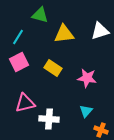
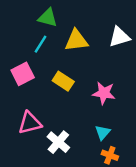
cyan line: (18, 37) -> (40, 44), moved
white cross: (49, 119) -> (58, 142), turned 36
orange cross: (101, 130) -> (110, 155), moved

